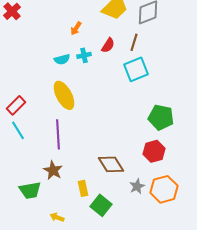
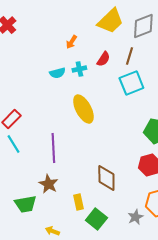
yellow ellipse: (64, 95) -> (83, 109), moved
brown diamond: (111, 164) -> (106, 178), turned 32
gray star: (137, 186) -> (135, 217), moved

